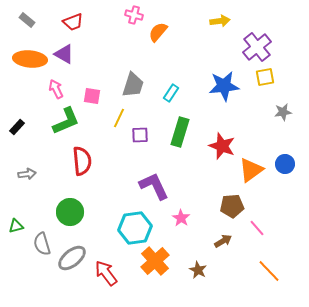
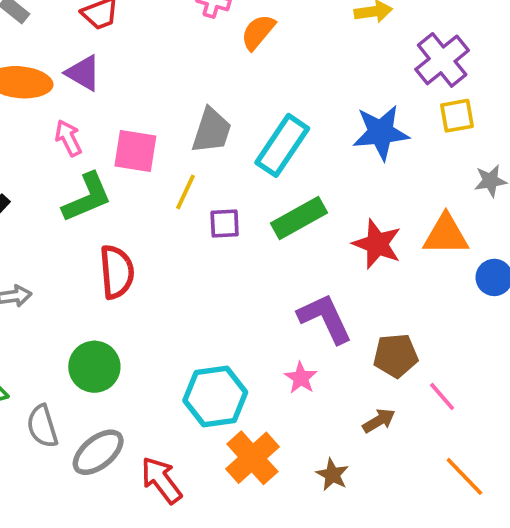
cyan rectangle: (171, 93) -> (282, 145), size x1.8
pink square: (92, 96) -> (135, 151), size x1.4
green rectangle: (180, 132) -> (299, 218), turned 44
orange triangle: (251, 170) -> (446, 235), moved, turned 36
purple L-shape: (154, 186) -> (325, 318), moved

